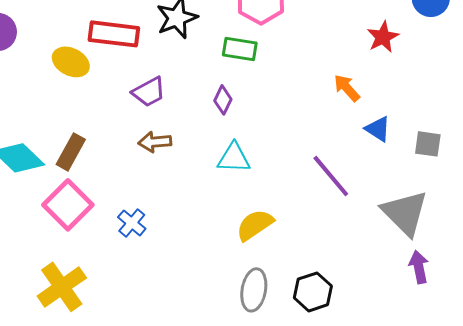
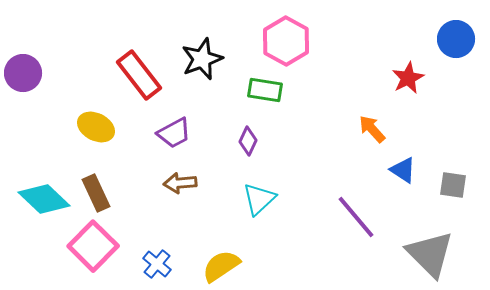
red rectangle: (114, 34) -> (139, 75), turned 45
yellow ellipse: (71, 62) -> (96, 127), moved
brown rectangle: (71, 152) -> (96, 193), turned -54
cyan triangle: (234, 158) -> (259, 199), turned -45
yellow semicircle: (255, 225) -> (221, 266), moved

